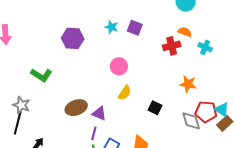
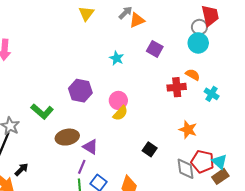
purple square: (135, 28) -> (155, 49), moved
purple hexagon: (73, 38) -> (80, 91), moved
green L-shape: (41, 75) -> (42, 111), moved
yellow semicircle: (125, 93) -> (120, 113), moved

